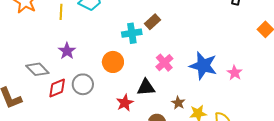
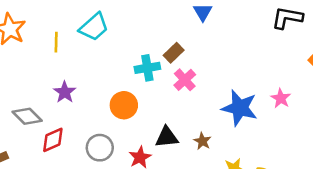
pink cross: (164, 63) -> (185, 80), moved
pink star: (235, 73) -> (281, 98), moved
gray circle: (83, 84) -> (100, 148), moved
brown star: (178, 103) -> (202, 141), moved

